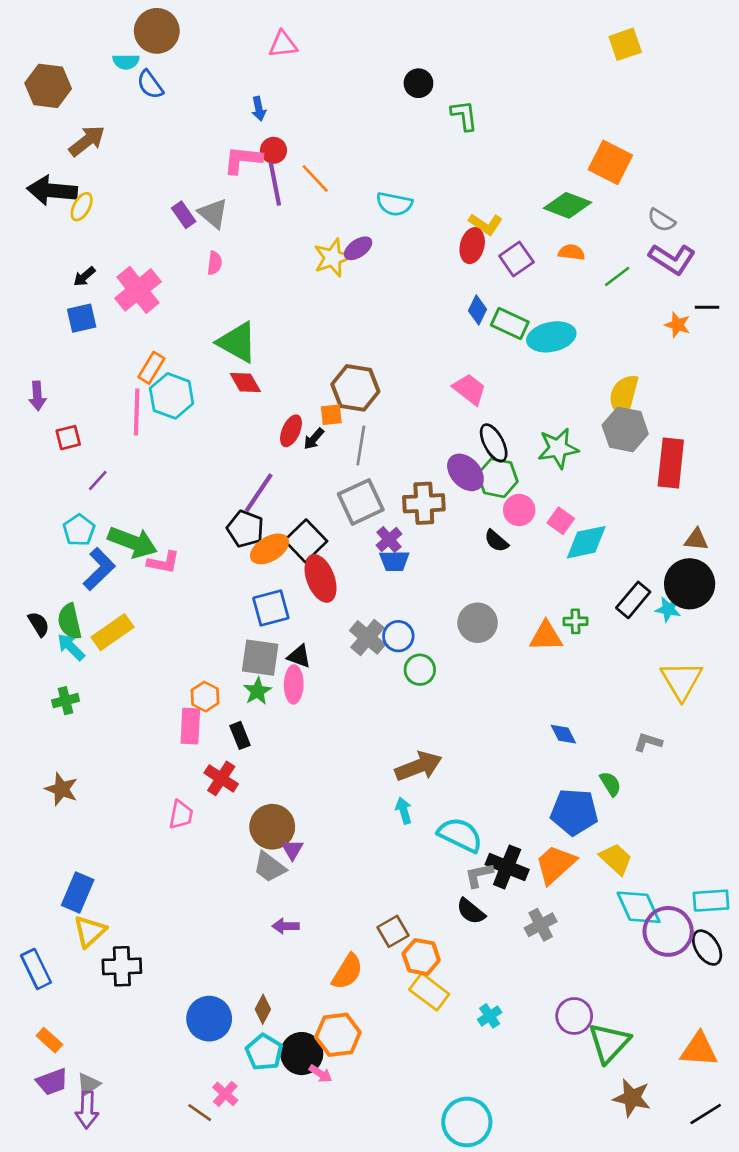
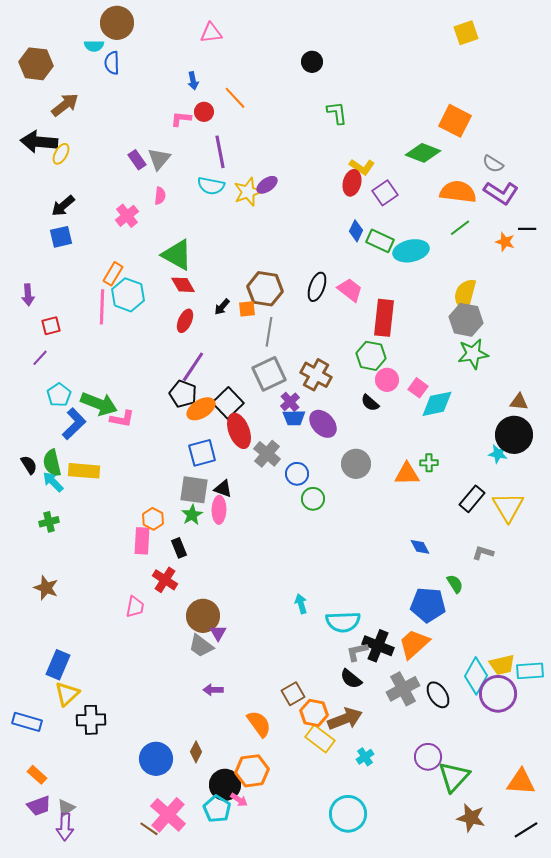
blue semicircle: (150, 85) -> (112, 63), turned 35
green L-shape: (464, 115) -> (337, 113), moved
pink L-shape: (243, 160) -> (181, 119), size x0.7
orange line: (315, 178) -> (235, 98), moved
purple line: (275, 184) -> (220, 152), moved
cyan semicircle: (394, 204) -> (211, 186), moved
gray triangle: (213, 213) -> (159, 159), turned 30
orange semicircle: (571, 252) -> (458, 192), moved, size x1.8
black arrow: (84, 276) -> (63, 206), size x1.4
green line: (617, 276) -> (460, 228), moved
pink cross: (138, 290) -> (127, 216), moved, size x0.7
red ellipse: (291, 431) -> (185, 321), moved
black arrow: (314, 439) -> (222, 307), moved
black ellipse: (494, 443) -> (317, 287), moved, turned 48
green star: (558, 448) -> (473, 354), moved
red rectangle: (671, 463) -> (384, 318), moved
purple ellipse: (465, 472) -> (323, 424), moved
purple line: (98, 480) -> (40, 358), moved
brown cross: (424, 503) -> (316, 375), turned 32
black rectangle: (633, 600) -> (472, 499), moved
yellow rectangle: (112, 632) -> (84, 471), turned 40
gray cross: (367, 637) -> (267, 454), moved
brown arrow: (418, 766) -> (345, 719), moved
cyan semicircle: (460, 835) -> (343, 622), turned 152
yellow trapezoid: (616, 859) -> (502, 665), moved, turned 124
cyan diamond: (639, 907) -> (476, 676), turned 54
gray cross: (541, 925) -> (403, 689), size x1.4
black ellipse: (707, 948) -> (438, 695), moved
blue rectangle: (36, 969) -> (27, 722), turned -48
orange semicircle: (347, 972) -> (259, 724), turned -68
cyan pentagon: (264, 1052) -> (217, 809), moved
pink cross: (225, 1094) -> (168, 815), size x1.8
cyan circle: (467, 1122) -> (348, 814), moved

